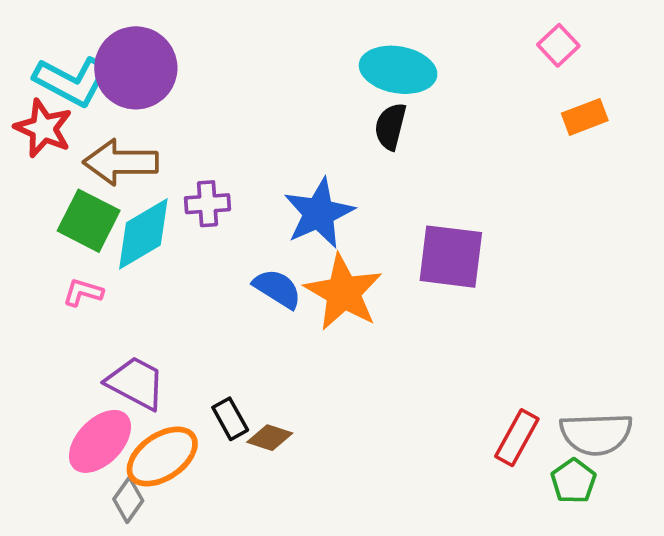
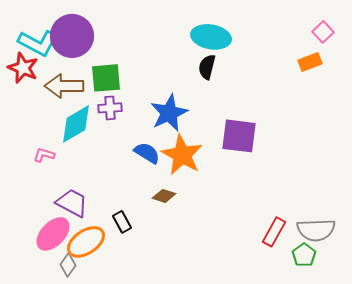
pink square: (558, 45) -> (323, 32), moved
green square: (89, 221) -> (106, 78), moved, turned -32
brown diamond: (270, 438) -> (164, 196), moved

